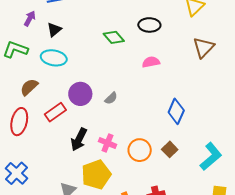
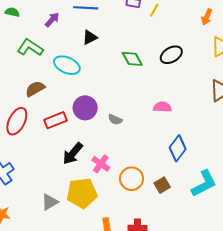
black ellipse: (149, 25) -> (171, 55), turned -45
black triangle: (54, 30) -> (90, 37), moved
pink semicircle: (151, 62) -> (162, 107), moved
gray semicircle: (111, 98) -> (115, 120), turned 56
cyan L-shape: (211, 156) -> (204, 184), moved

